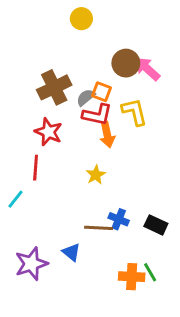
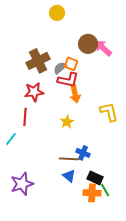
yellow L-shape: (134, 112) -> (109, 112), moved
red star: (48, 132) -> (34, 92), turned -30
black rectangle: (156, 225) -> (95, 178), moved
blue triangle: (71, 252) -> (69, 176), moved

